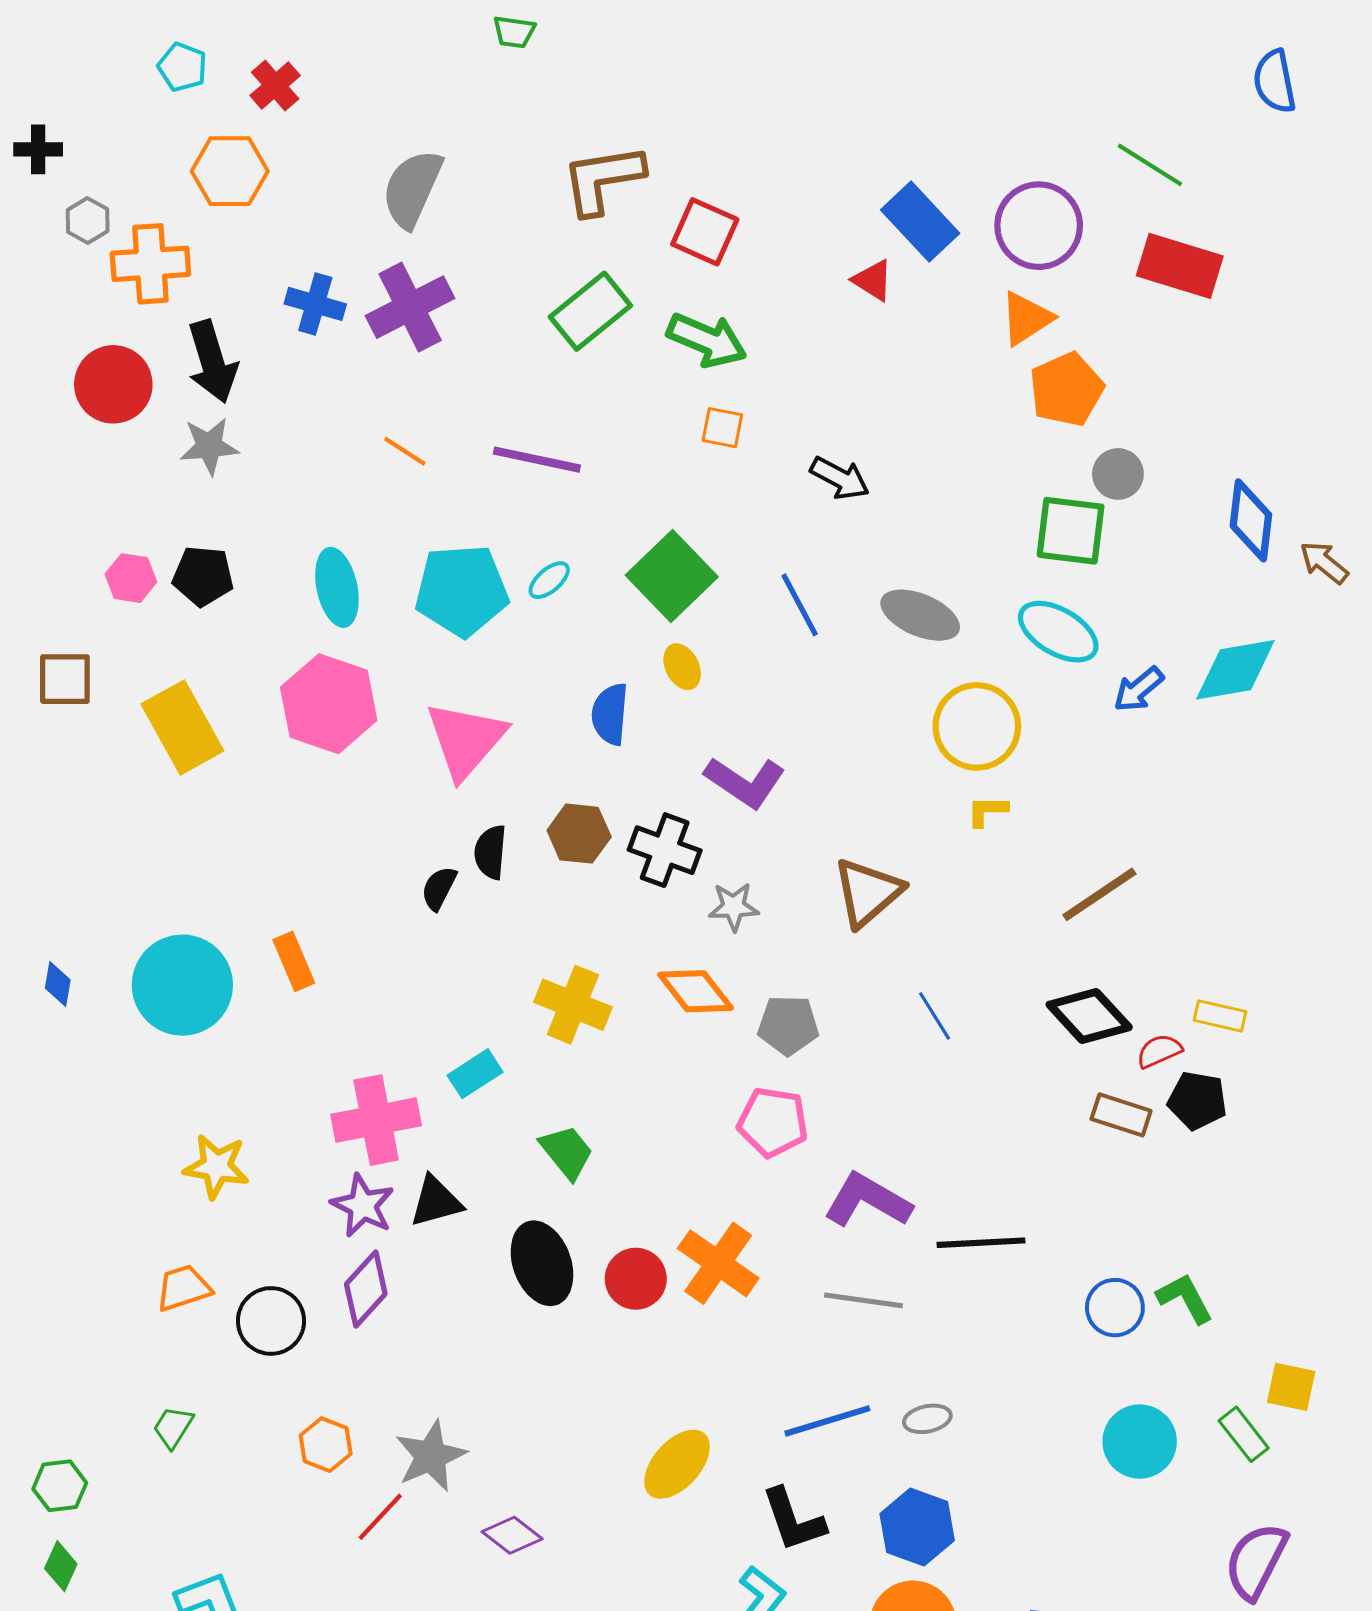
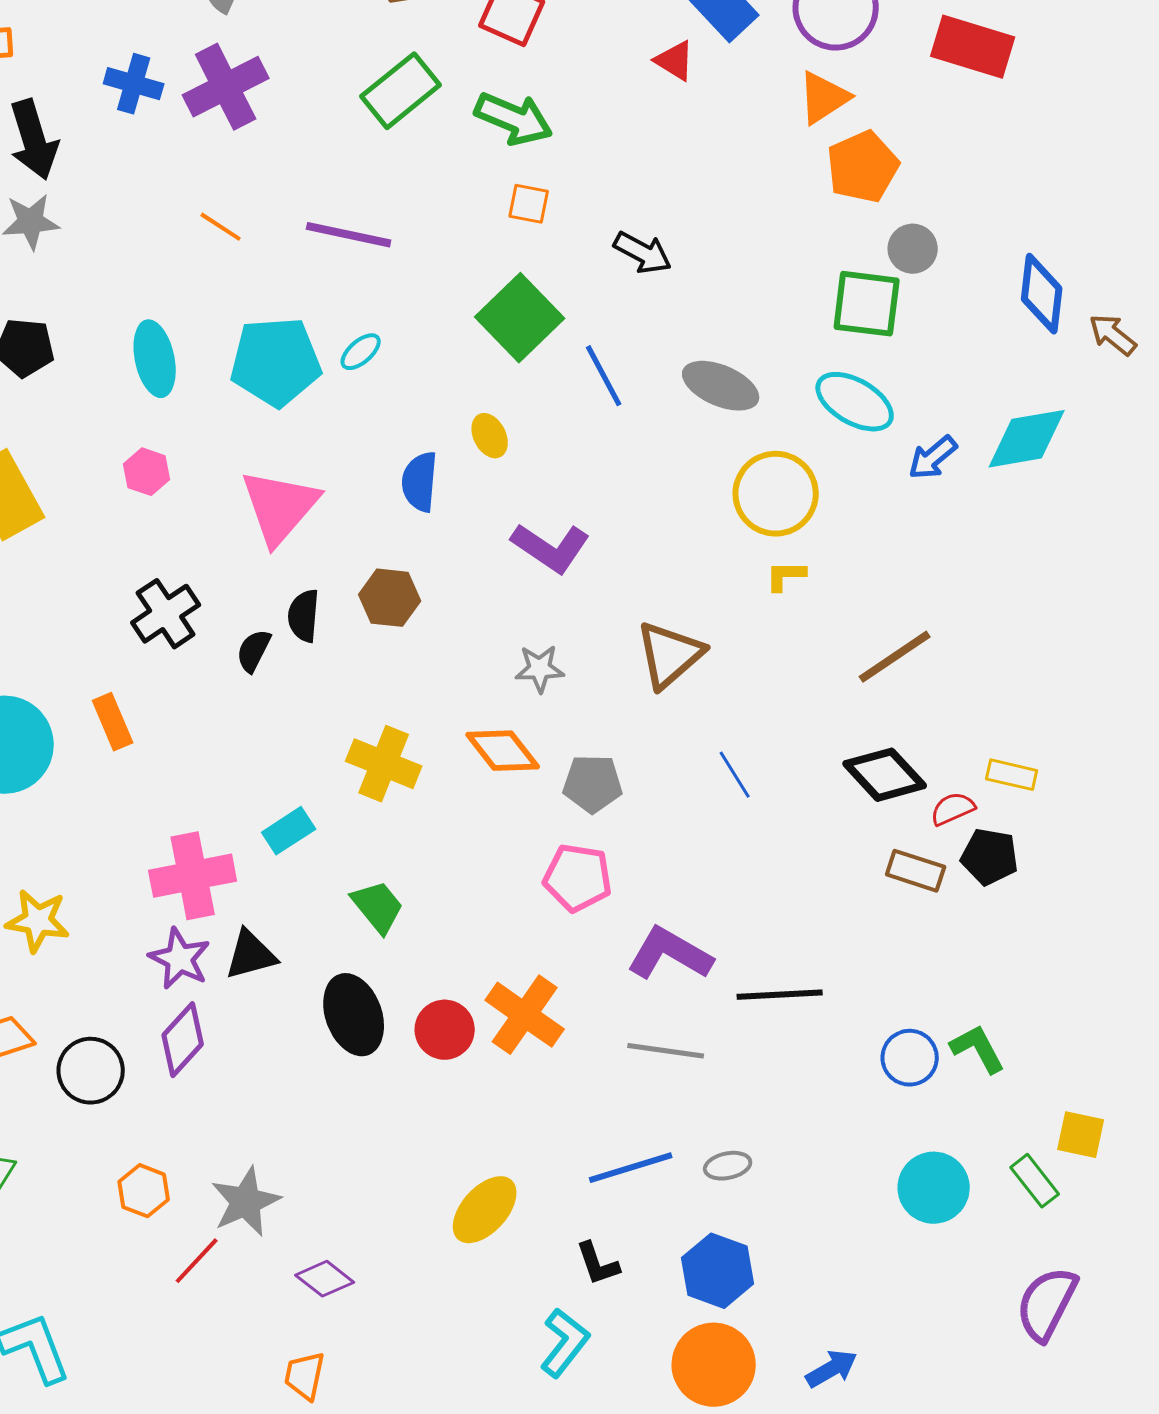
green square: (672, 576) -> (520, 318), moved
pink hexagon: (329, 704) -> (147, 472), size x0.5
black cross: (665, 850) -> (166, 614), moved, turned 36
black L-shape: (793, 1520) -> (598, 1264), size x0.7

